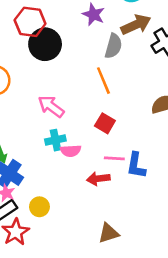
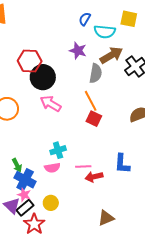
pink arrow: (51, 106) -> (51, 104), moved
red square: (105, 123) -> (94, 119), moved
pink semicircle: (71, 151) -> (52, 168), moved
pink line: (114, 158) -> (83, 166), moved

